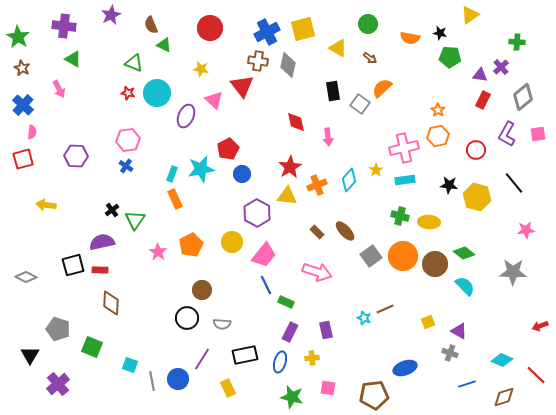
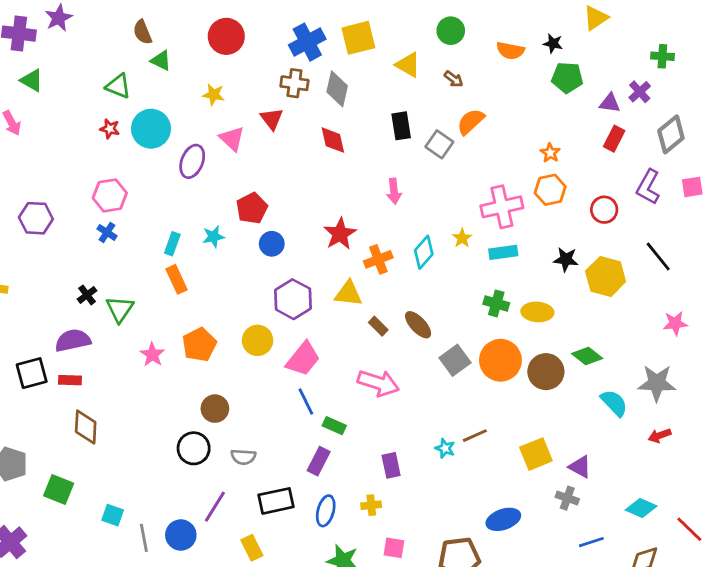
purple star: (111, 15) -> (59, 18), moved
red triangle: (242, 86) -> (272, 119), size x0.7
red diamond: (296, 122) -> (333, 140), moved
cyan star: (201, 169) -> (213, 237), size x0.6
yellow triangle: (287, 196) -> (348, 293), moved
cyan semicircle: (465, 286) -> (614, 403), moved
yellow square: (428, 322) -> (536, 454), size x1.6
red arrow: (540, 326) -> (660, 436), moved
purple rectangle: (290, 332) -> (319, 461), moved

